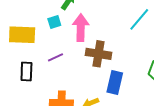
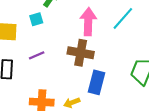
pink arrow: (81, 28) -> (88, 22), moved

